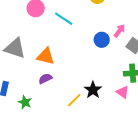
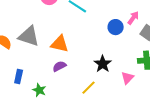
black star: (93, 90) -> (103, 64), moved
pink triangle: (123, 92) -> (127, 78), moved, turned 40

